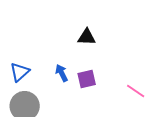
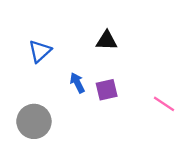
blue triangle: (20, 72) -> (40, 51), moved

